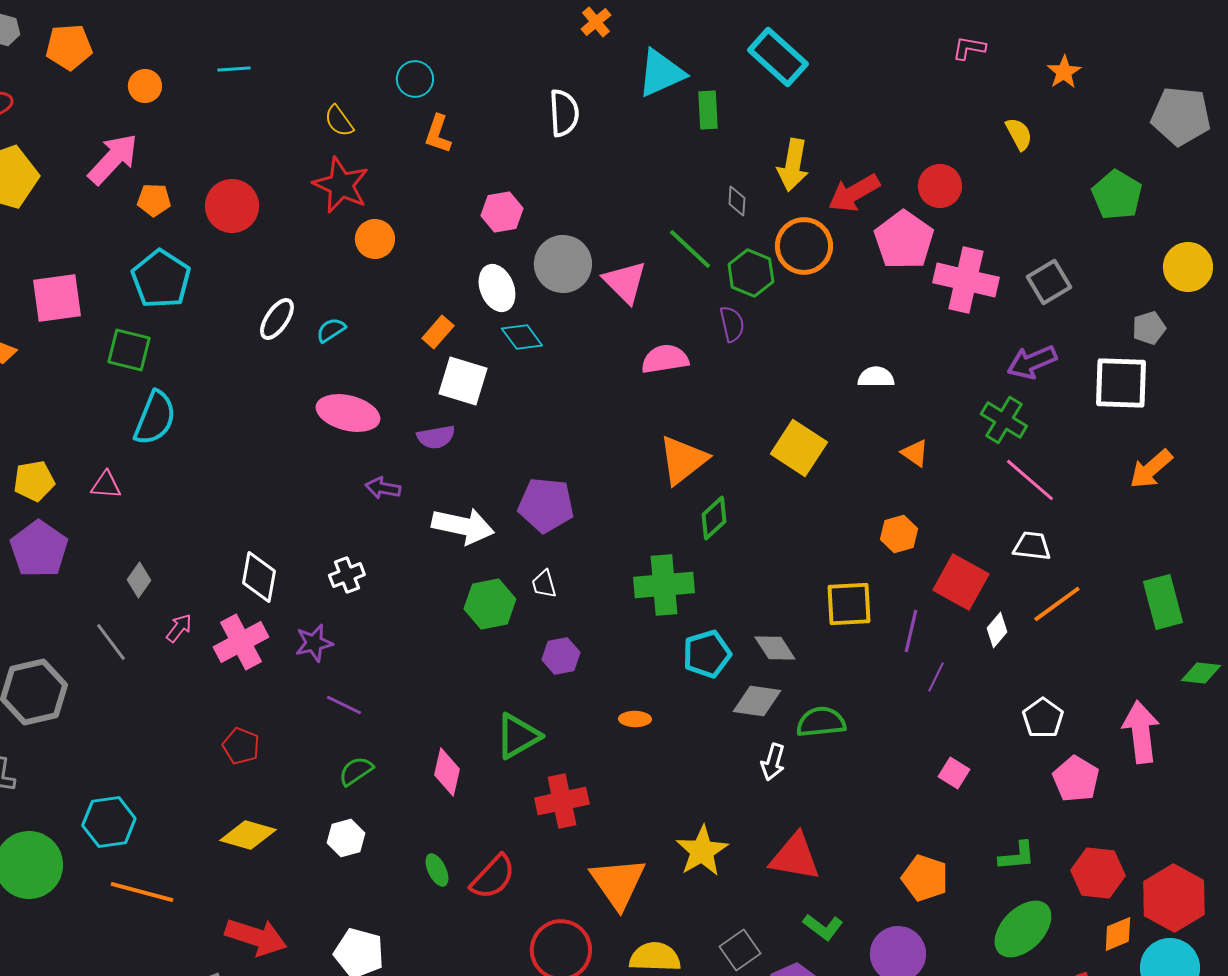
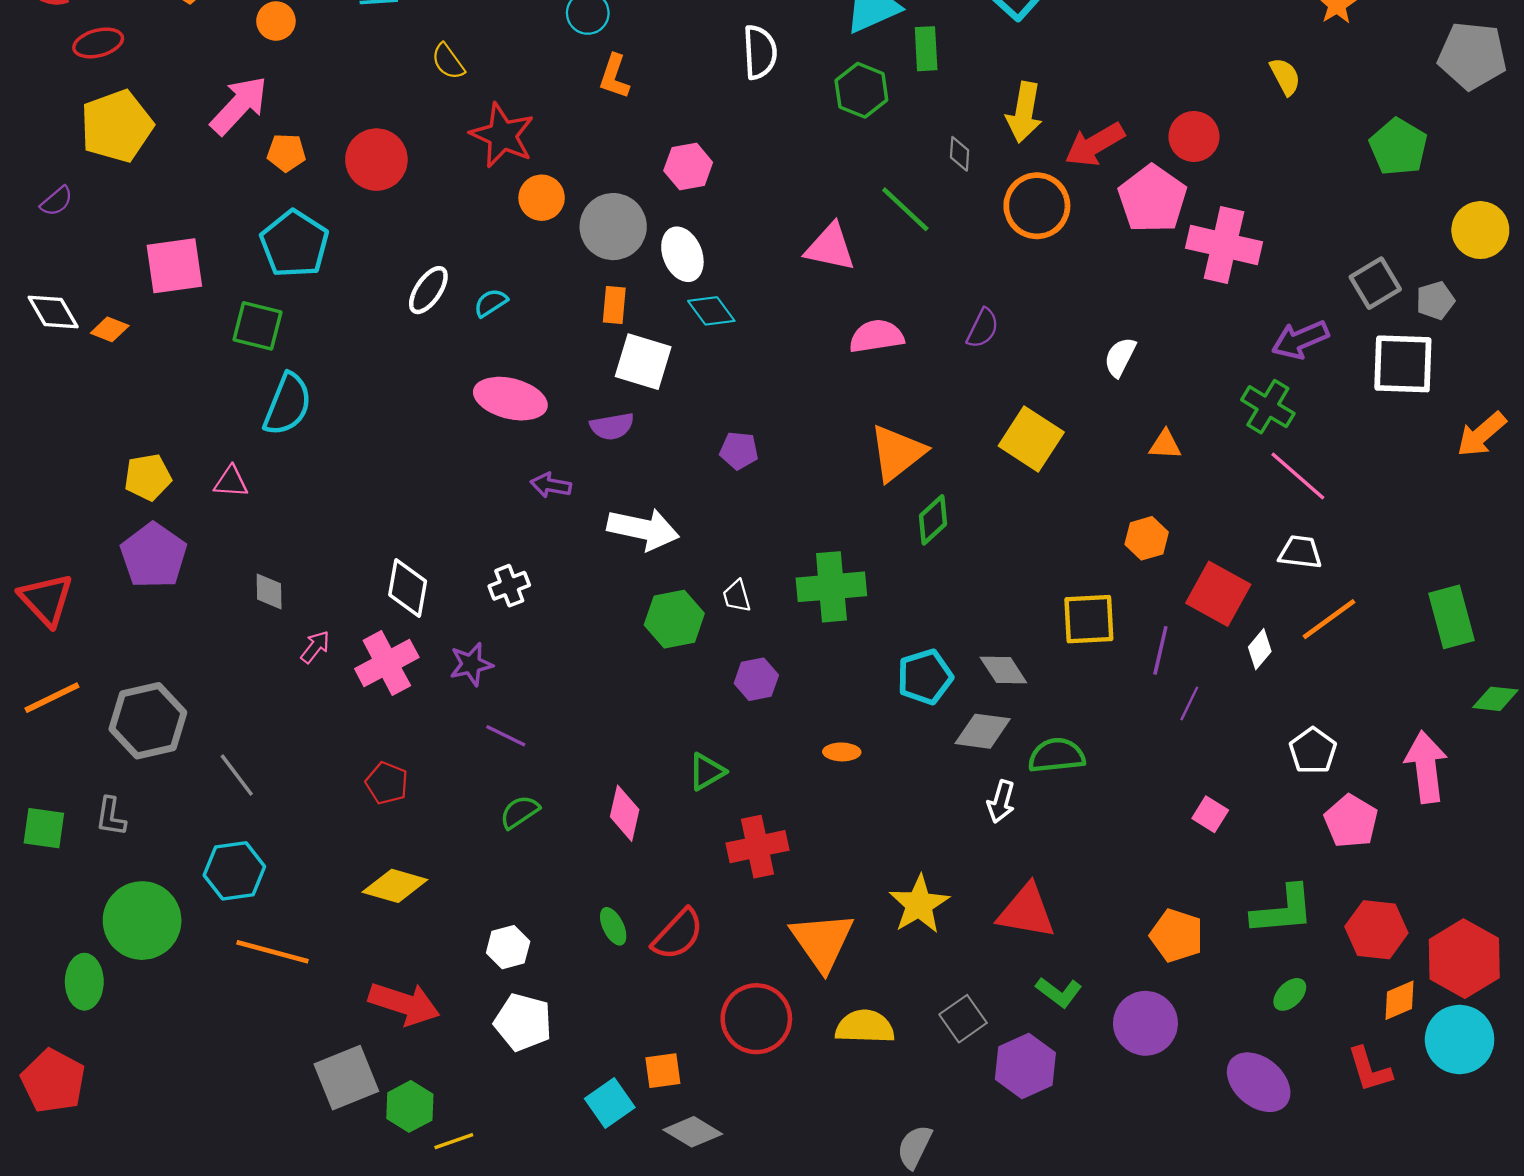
yellow semicircle: (339, 121) -> (448, 61), moved
gray circle: (563, 264) -> (613, 227), moved
green hexagon: (751, 273) -> (861, 90), moved
pink triangle: (625, 282) -> (830, 247), turned -33
gray square: (1049, 282) -> (1375, 283), moved
purple semicircle: (732, 324) -> (983, 328), moved, turned 39
orange rectangle: (438, 332) -> (614, 305), turned -36
white semicircle: (876, 377) -> (1120, 357), turned -63
orange triangle: (915, 453) -> (1165, 445), turned -32
orange arrow: (1151, 469) -> (1481, 434), moved
purple pentagon: (546, 505) -> (739, 451), moved, size x0.6
gray diamond: (139, 580) -> (269, 591), turned -36
green cross: (664, 585) -> (831, 587), moved
gray line: (111, 642) -> (237, 775), moved
green triangle: (518, 736) -> (707, 772), size x0.7
white hexagon: (346, 838) -> (508, 947), moved
green L-shape: (1017, 856) -> (1283, 910), size x1.5
green ellipse: (1023, 929) -> (1290, 994), size x0.5

